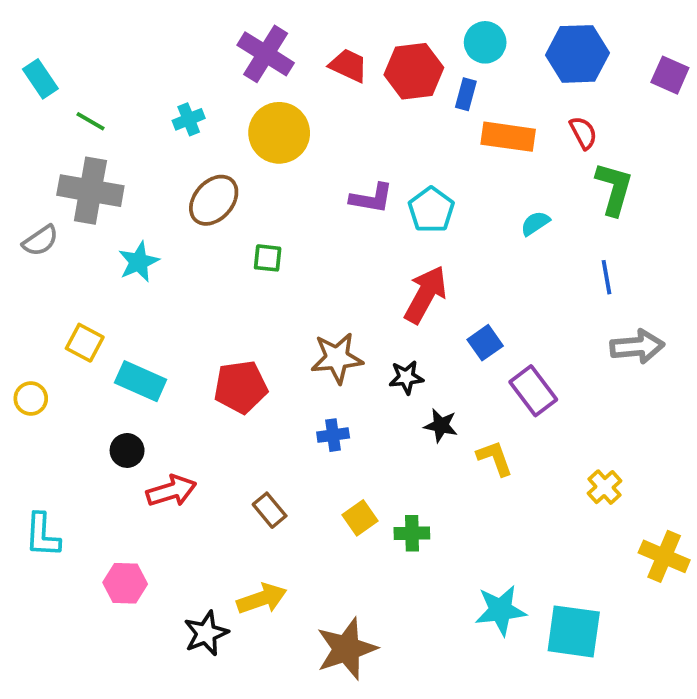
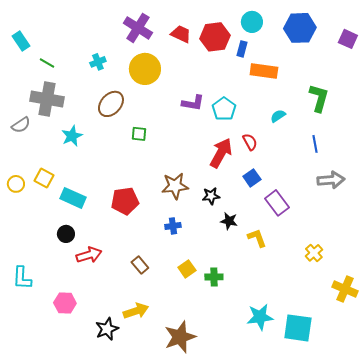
red semicircle: (583, 133) -> (250, 142), moved
yellow circle: (31, 398) -> (16, 184), moved

